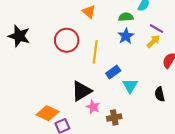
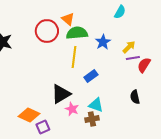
green semicircle: (126, 17) -> (77, 33), moved, size x1.5
purple line: (157, 29) -> (133, 58), moved, turned -40
red circle: (67, 40) -> (47, 31), moved
cyan triangle: (130, 86) -> (96, 105), moved, turned -42

